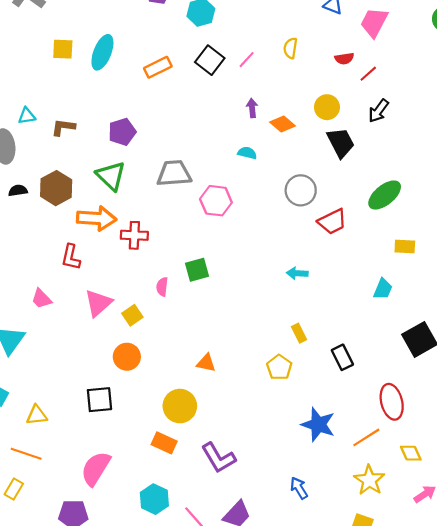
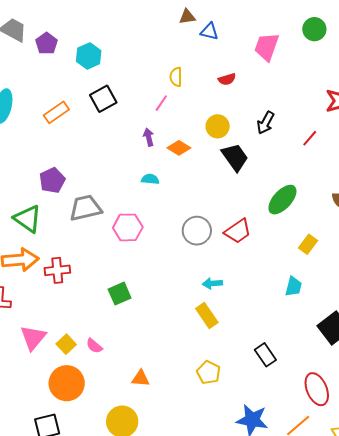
pink trapezoid: (374, 22) -> (267, 47), moved
black square: (210, 60) -> (103, 99), turned 32
pink line: (247, 60) -> (161, 103), moved
red line: (368, 74) -> (310, 138), moved
purple pentagon: (122, 132) -> (52, 180), moved
gray circle: (301, 190) -> (197, 231), moved
yellow rectangle: (405, 246) -> (308, 244), turned -48
pink semicircle: (162, 287) -> (94, 346), moved, turned -48
yellow rectangle: (299, 333) -> (207, 316), moved, size x1.4
orange circle: (127, 357) -> (67, 383), size x1.4

